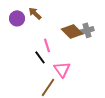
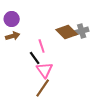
brown arrow: (35, 13) -> (13, 36), moved, turned 120
pink triangle: (62, 69) -> (45, 70), moved

